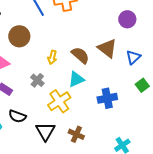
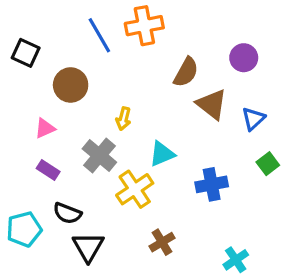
brown semicircle: (80, 55) -> (186, 72), moved, turned 78
gray cross: (37, 80) -> (99, 156), size x1.5
black triangle: (45, 131) -> (88, 247), moved
brown cross: (76, 134) -> (162, 242), turned 35

